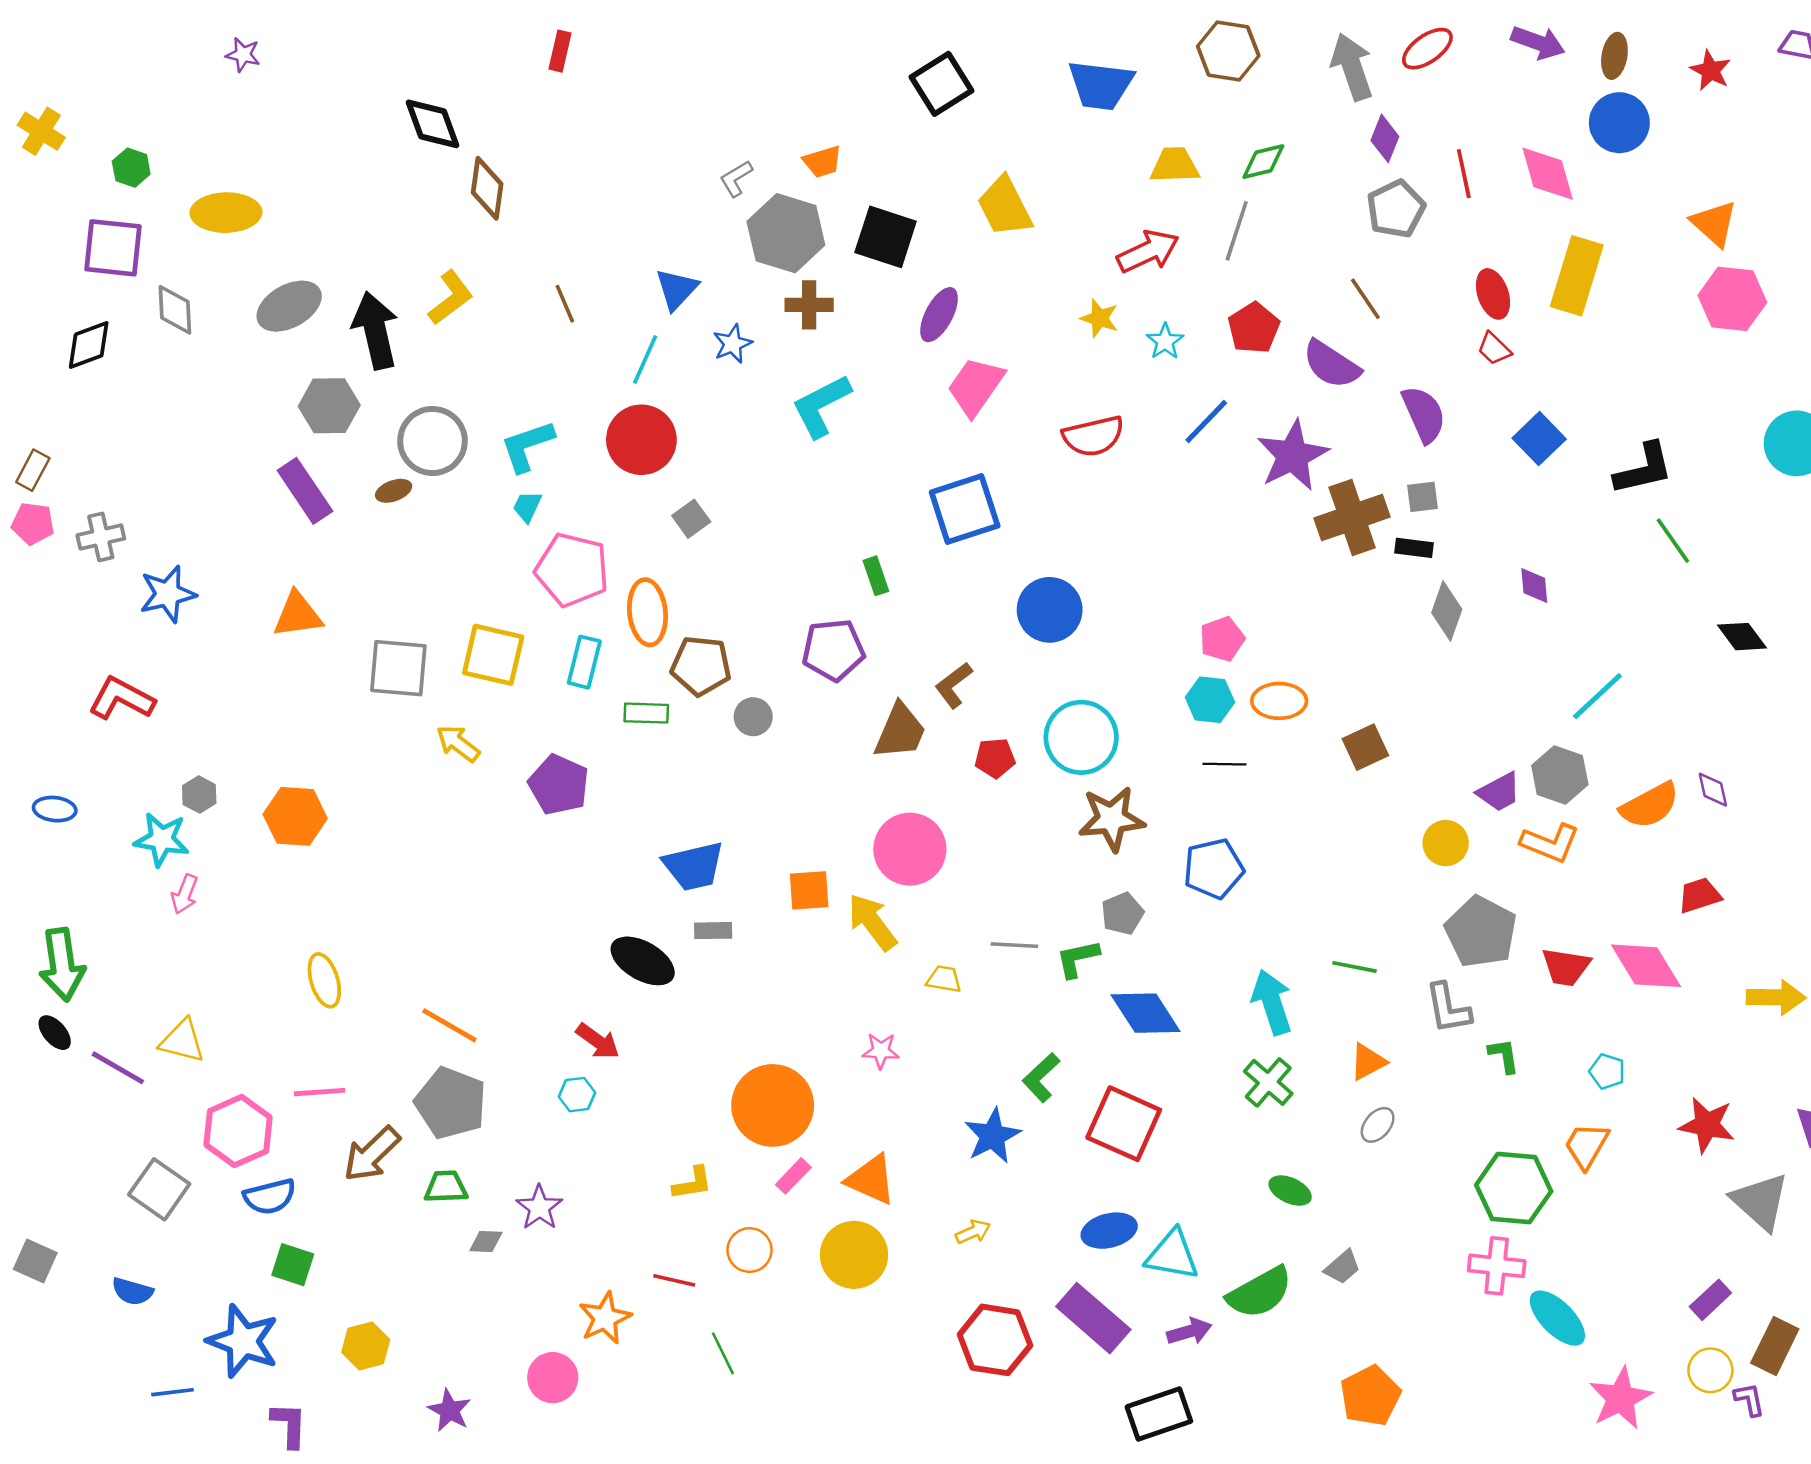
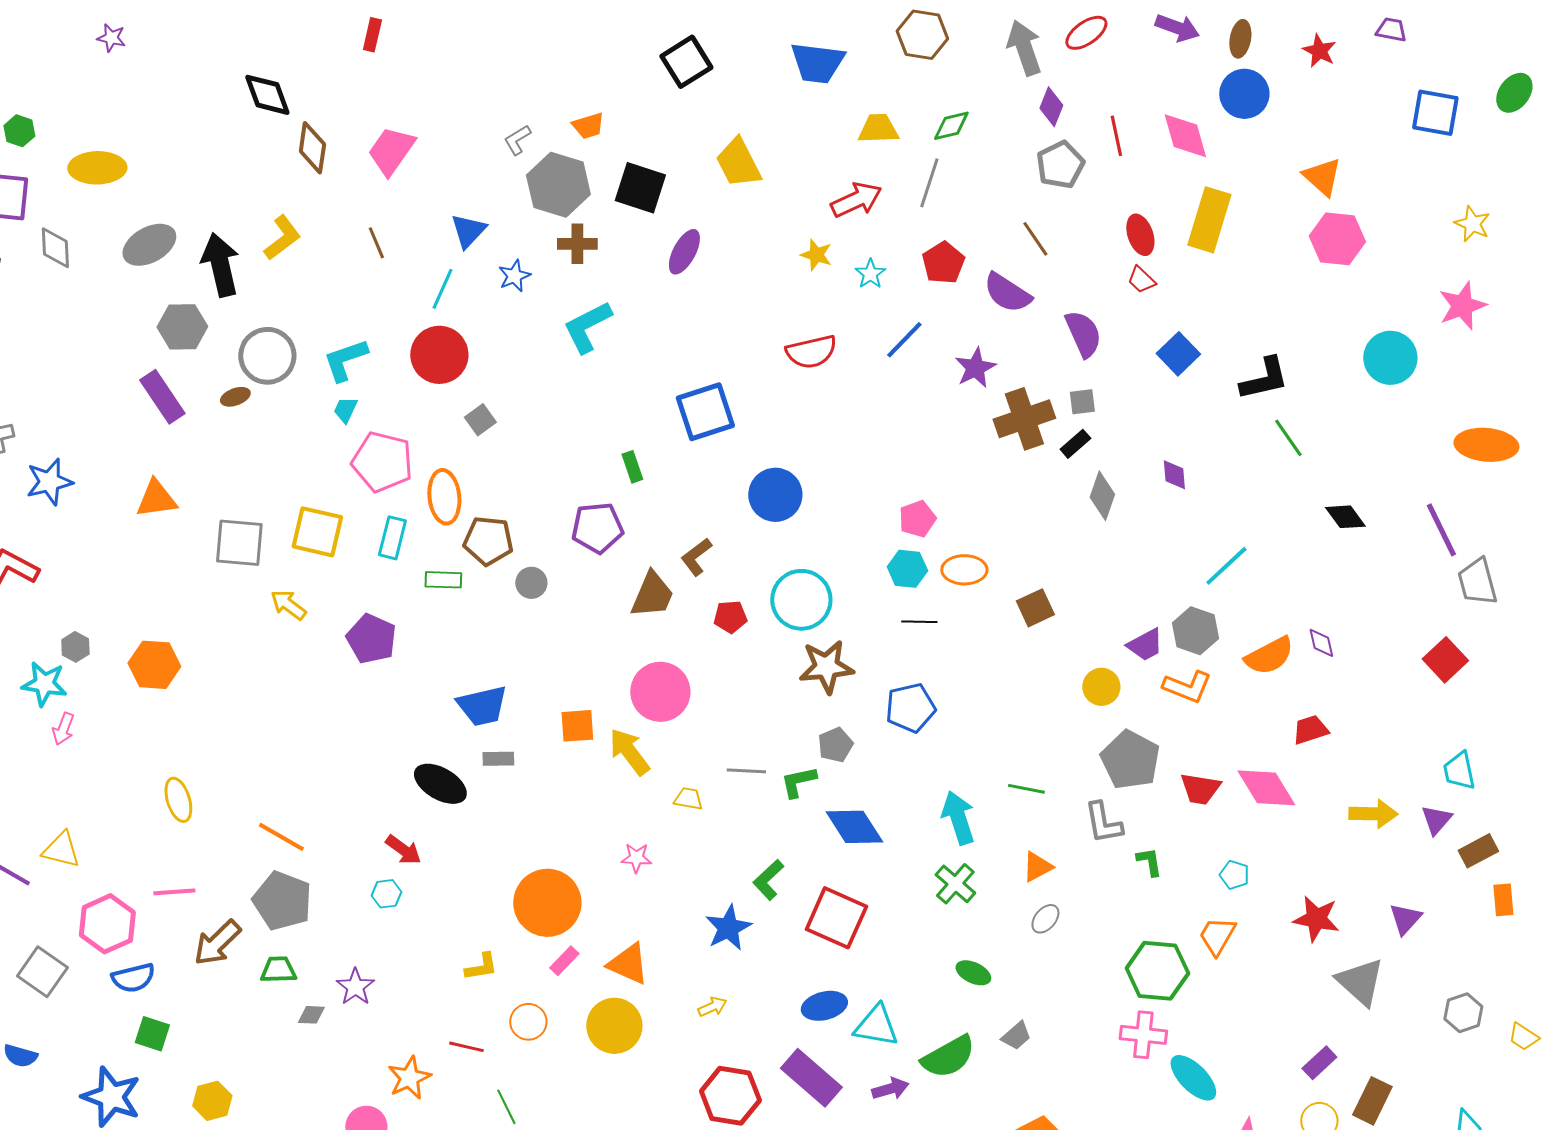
pink trapezoid: (975, 386) -> (391, 151), moved
purple star: (1293, 456) -> (975, 368), size x0.7
black rectangle: (1414, 548) -> (1075, 444), turned -48

